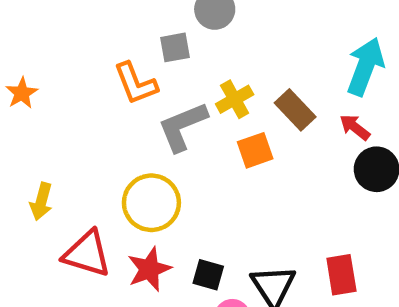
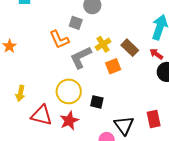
gray square: (175, 47) -> (76, 23), turned 32
black square: (208, 275) -> (97, 102), moved

